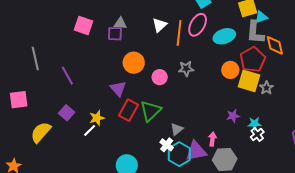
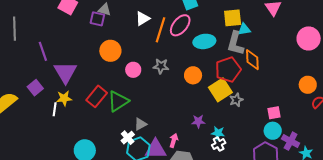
orange circle: (230, 70) -> (193, 75), moved
yellow square: (249, 81) -> (220, 90), turned 30
purple triangle: (118, 89) -> (65, 72), moved, size x1.4
white line: (90, 130) -> (55, 109), turned -48

